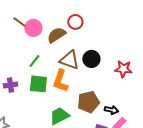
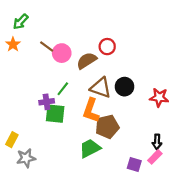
green square: (38, 84) -> (55, 114), moved
purple cross: (10, 85) -> (47, 102), moved
brown pentagon: (88, 102) -> (107, 127), moved
black arrow: (111, 110) -> (157, 142), moved, turned 80

